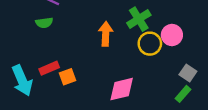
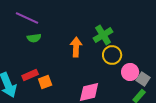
green semicircle: (44, 23) -> (34, 38), moved
pink circle: (172, 35) -> (130, 72), moved

